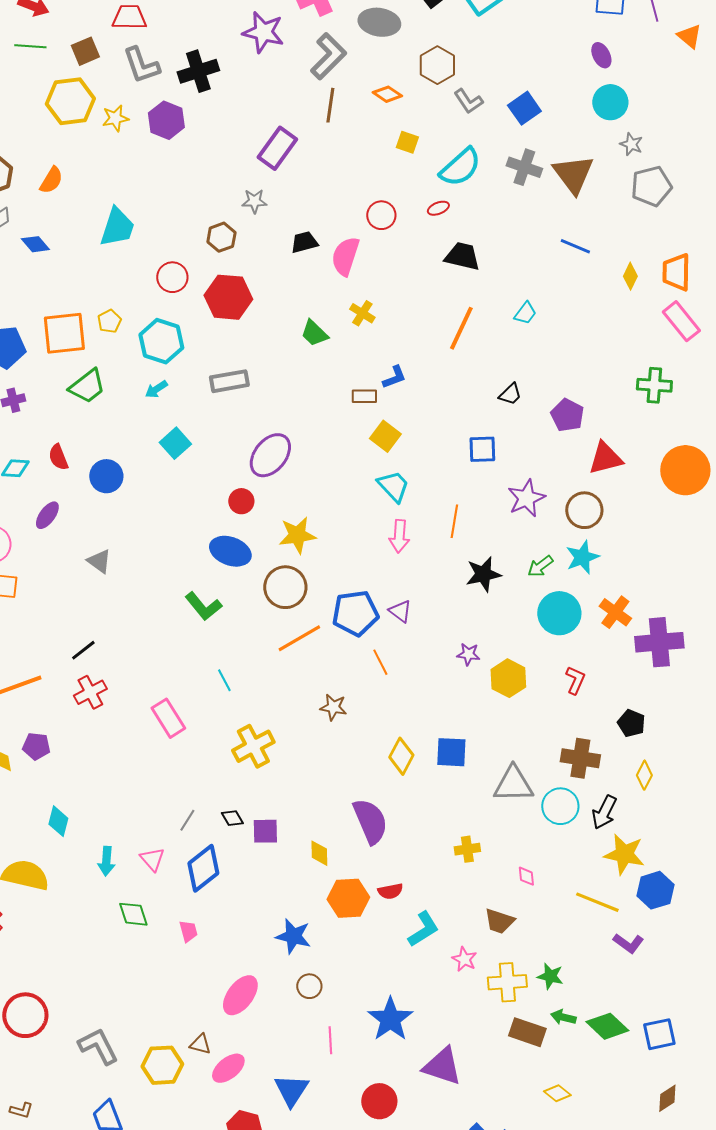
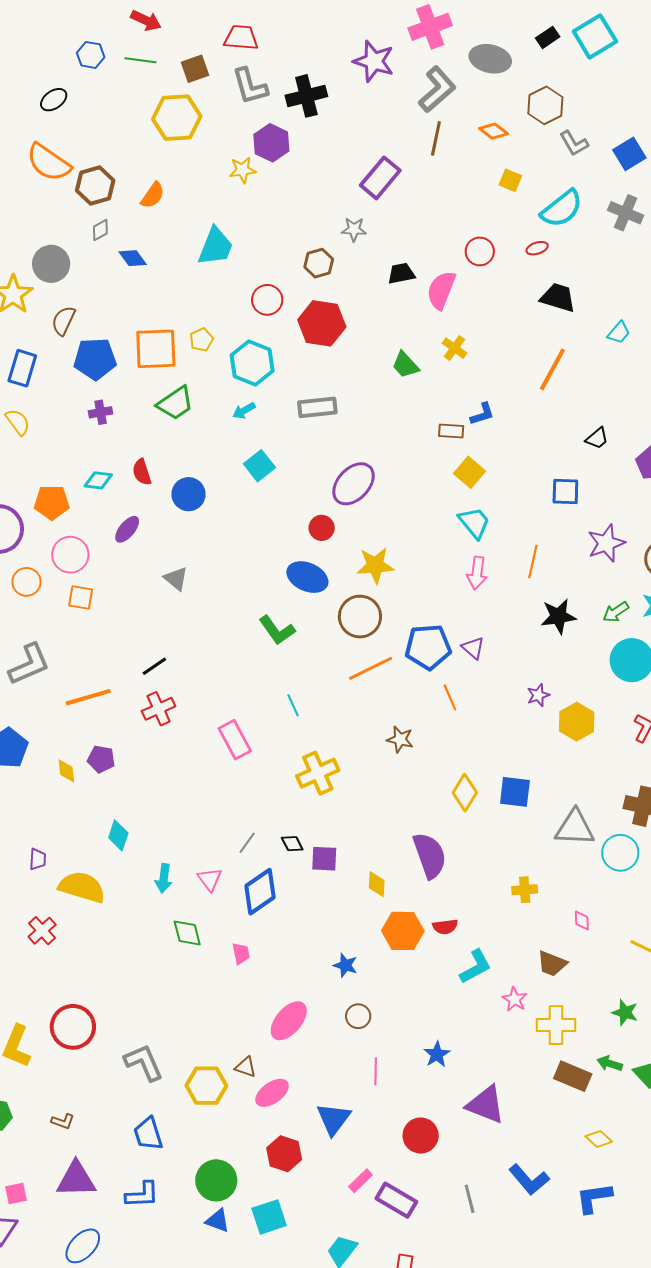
yellow star: (115, 118) -> (243, 170), moved
cyan trapezoid: (525, 313) -> (619, 333), moved
purple star: (468, 654) -> (538, 695), turned -30
blue star: (293, 936) -> (345, 965), size x0.7
green star: (550, 976) -> (625, 1012), moved
blue star: (390, 1019) -> (437, 1054), size x0.6

